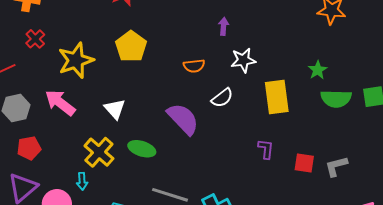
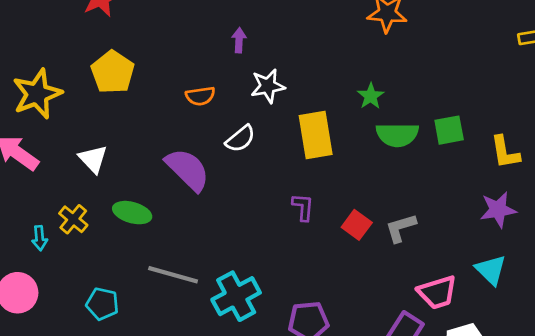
yellow cross: (99, 152) -> (73, 219), size x0.7
red square: (304, 163) -> (357, 225), turned 30
cyan arrow: (82, 181) -> (40, 238), moved

